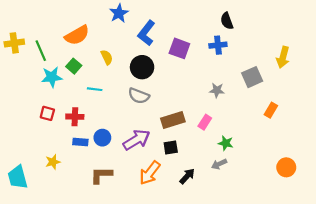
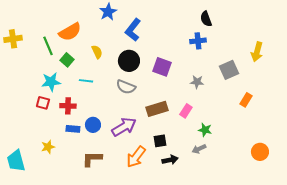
purple square: (179, 48) -> (162, 67), moved
green line: (41, 51) -> (48, 46), moved
cyan star: (52, 77) -> (51, 82), moved
black square: (171, 148) -> (160, 141), moved
black arrow: (187, 176) -> (170, 160), turned 35

